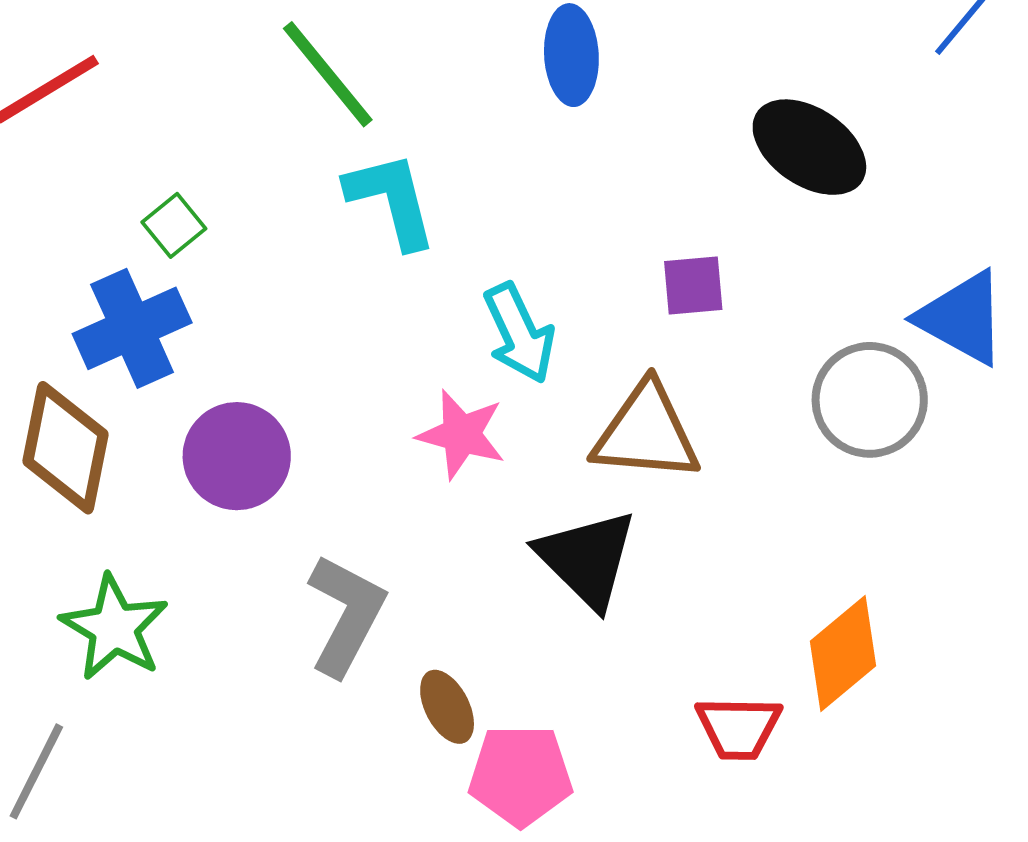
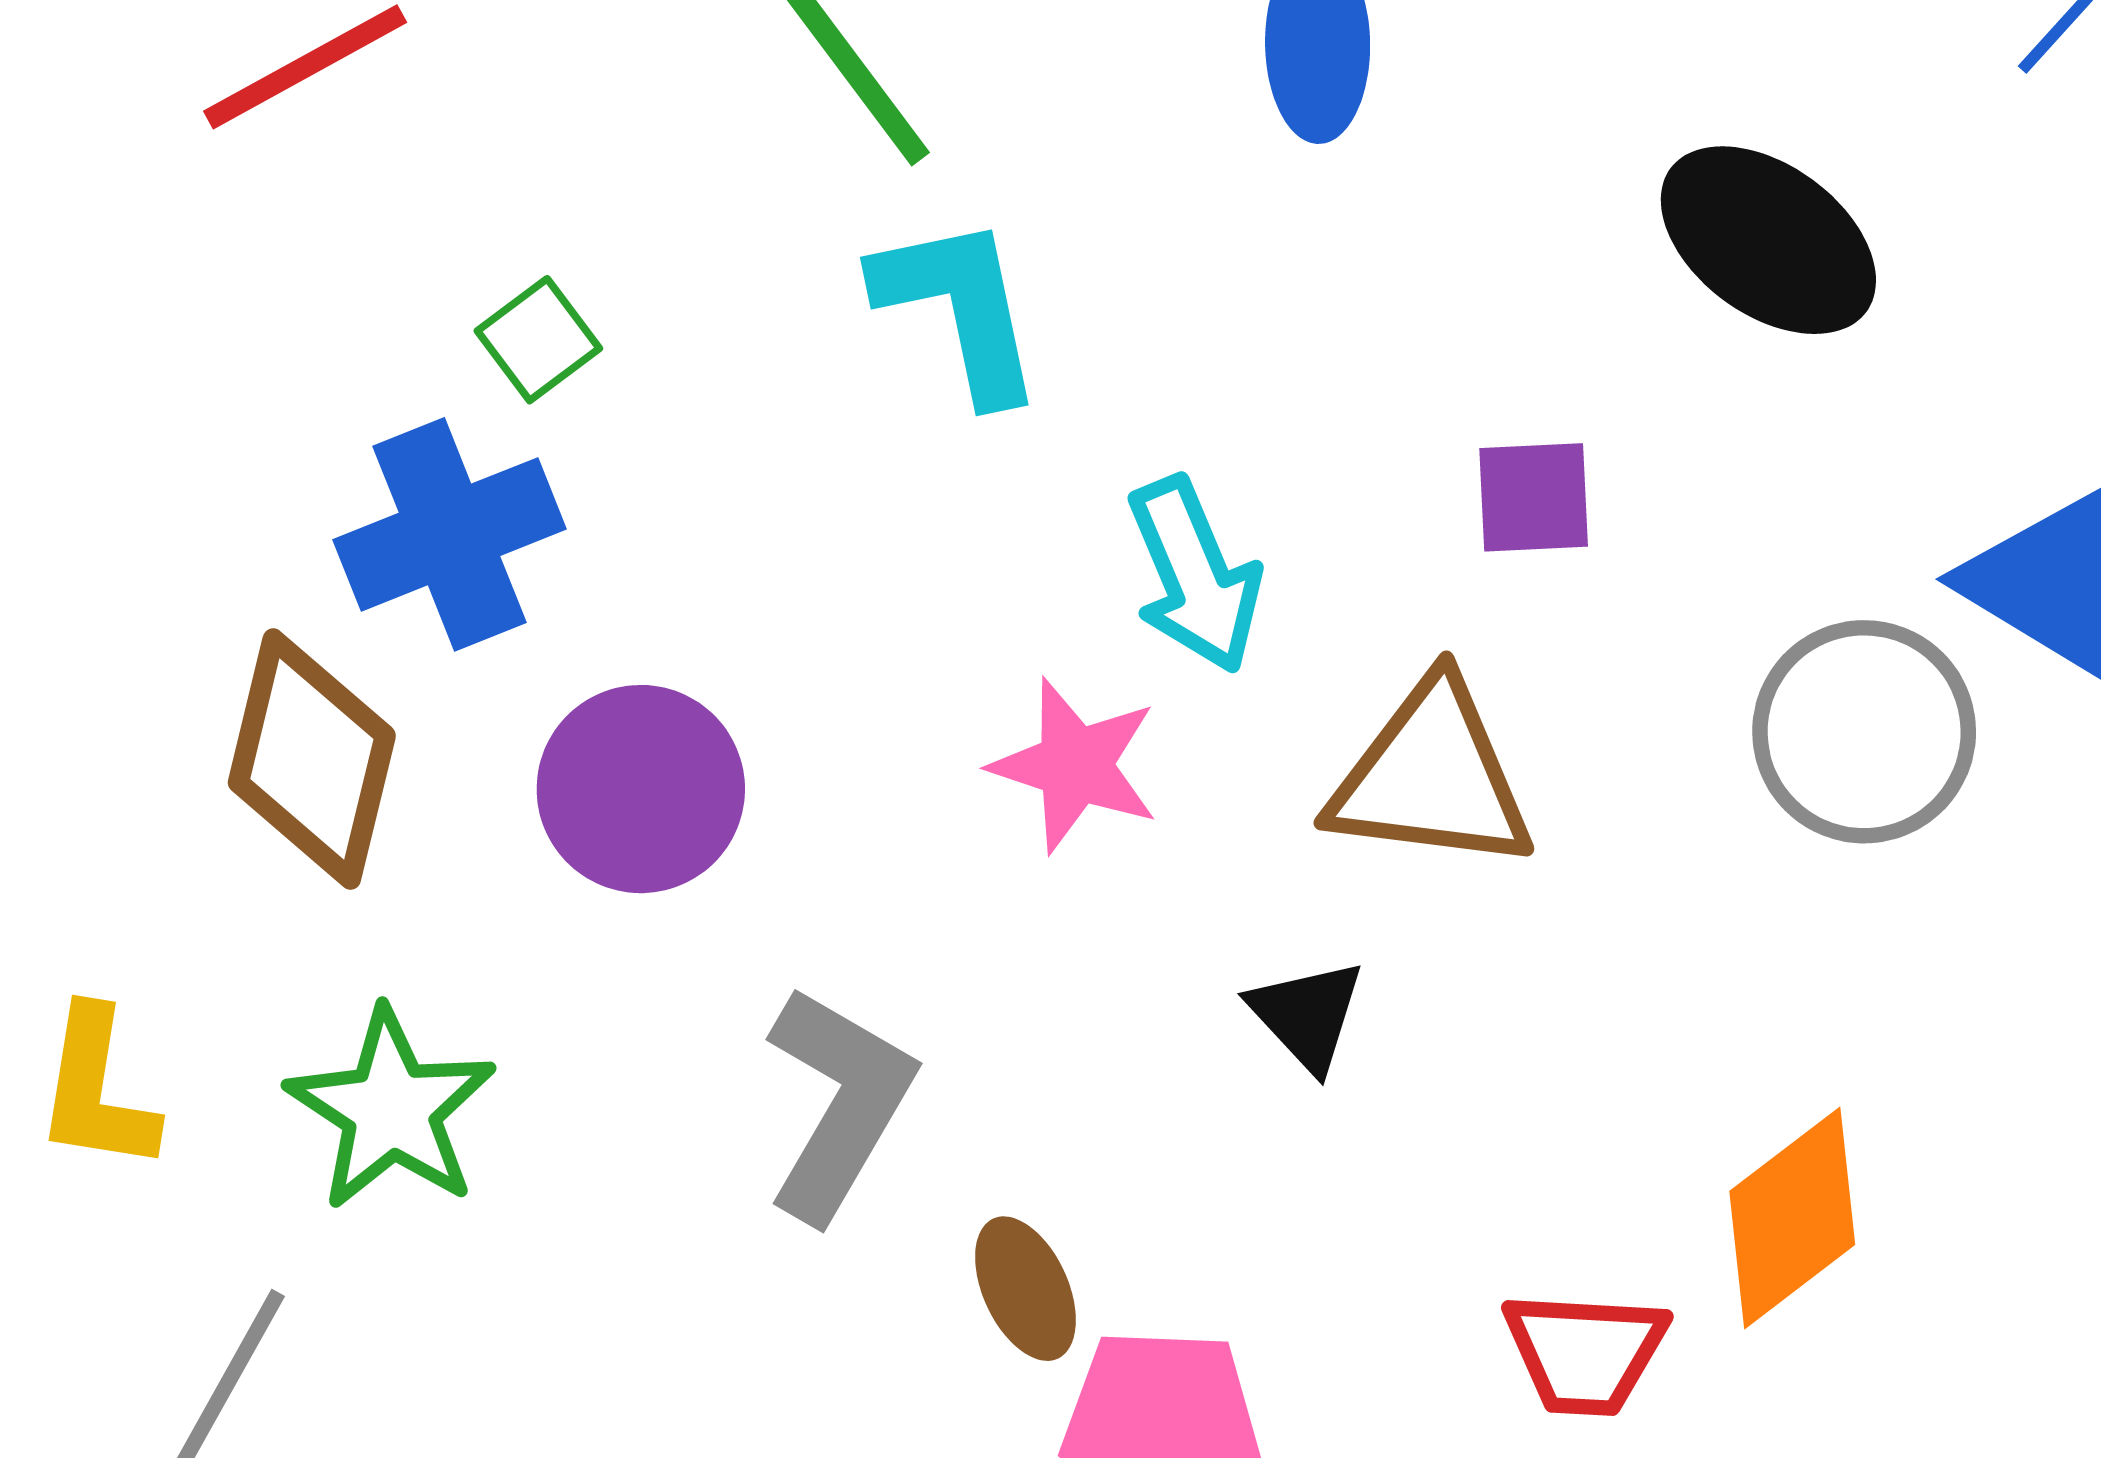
black triangle: (587, 559) -> (1307, 1015), size x0.6

